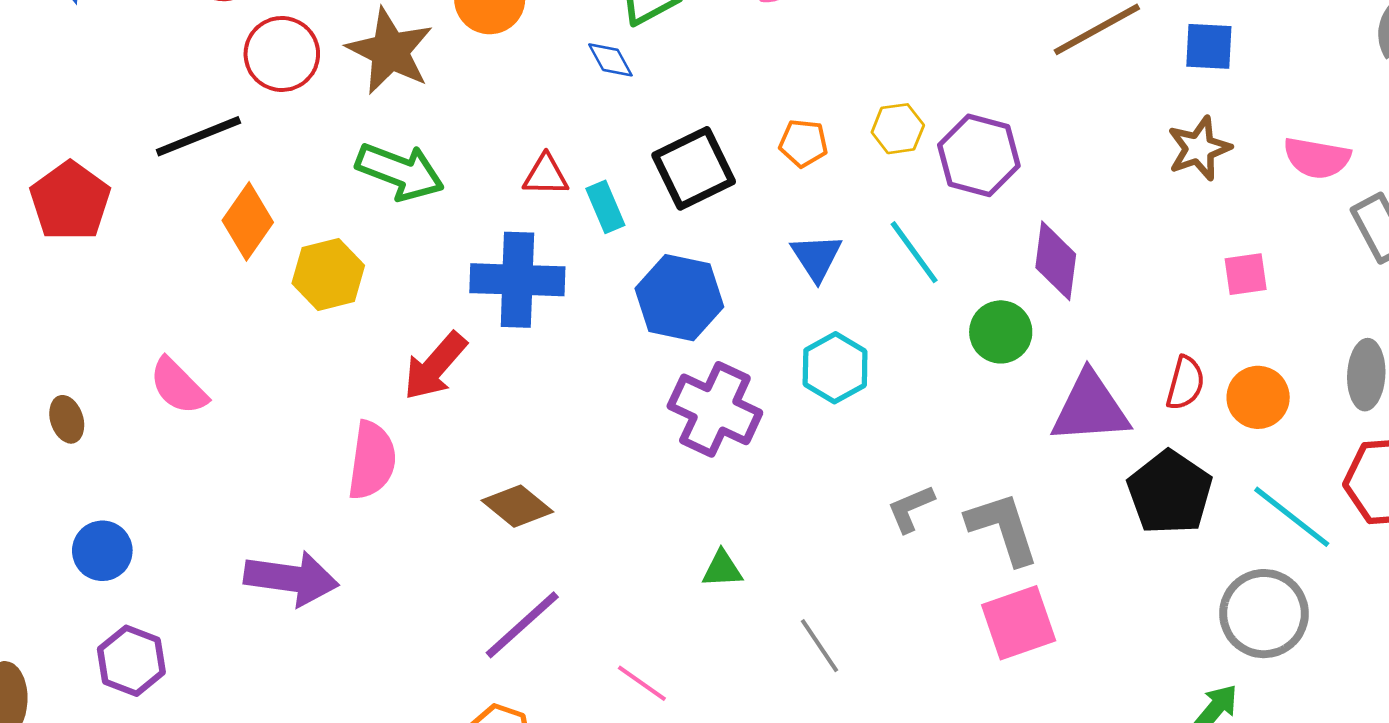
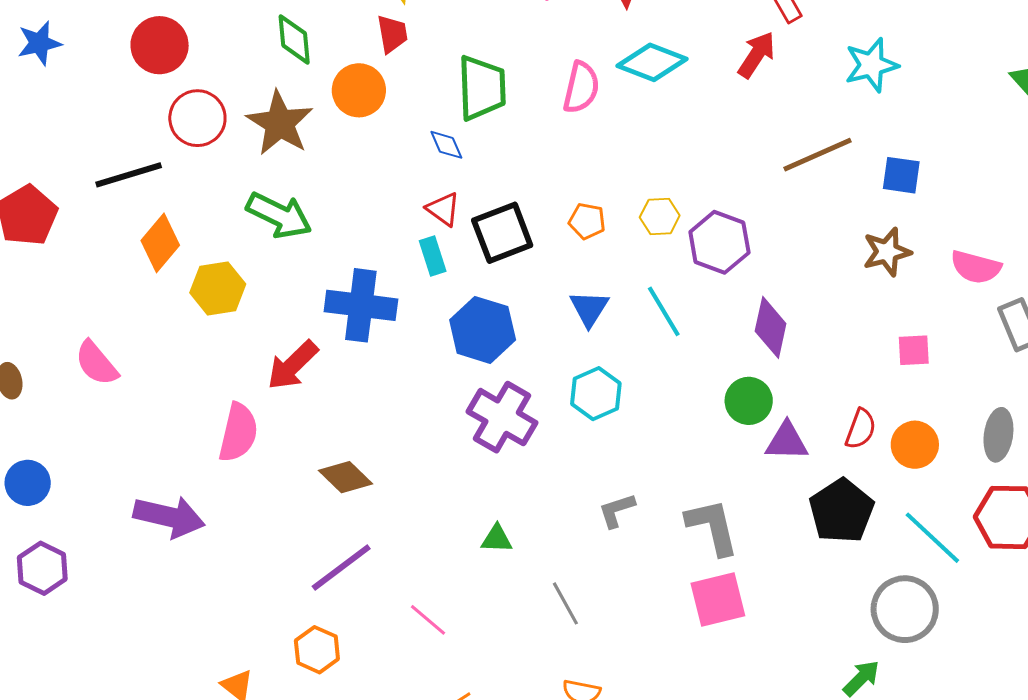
red triangle: (546, 175) -> (443, 209), moved, turned 30
green circle: (1001, 332) -> (749, 401), moved
purple triangle: (1090, 408) -> (787, 441), size x0.7
gray L-shape: (911, 509) -> (617, 510), moved

